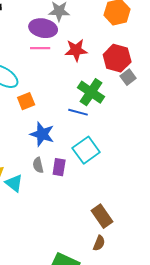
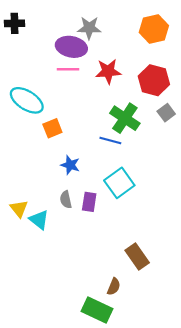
gray square: (128, 77) -> (166, 113), moved
blue star: (42, 134) -> (70, 165), size x0.7
brown semicircle: (99, 243) -> (114, 287), moved

